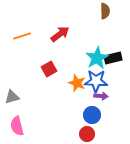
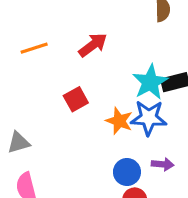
purple arrow: (101, 96) -> (163, 164), moved
blue circle: (92, 115) -> (127, 172), moved

